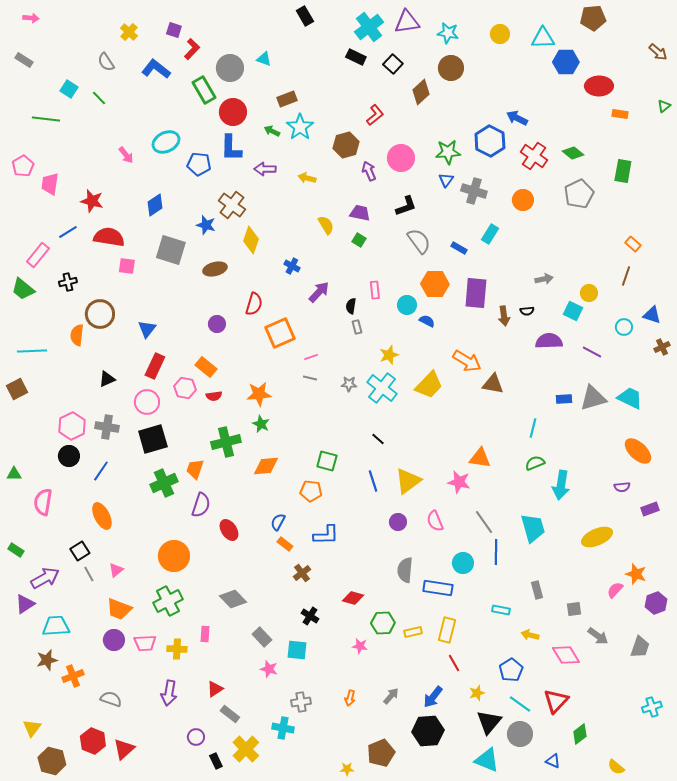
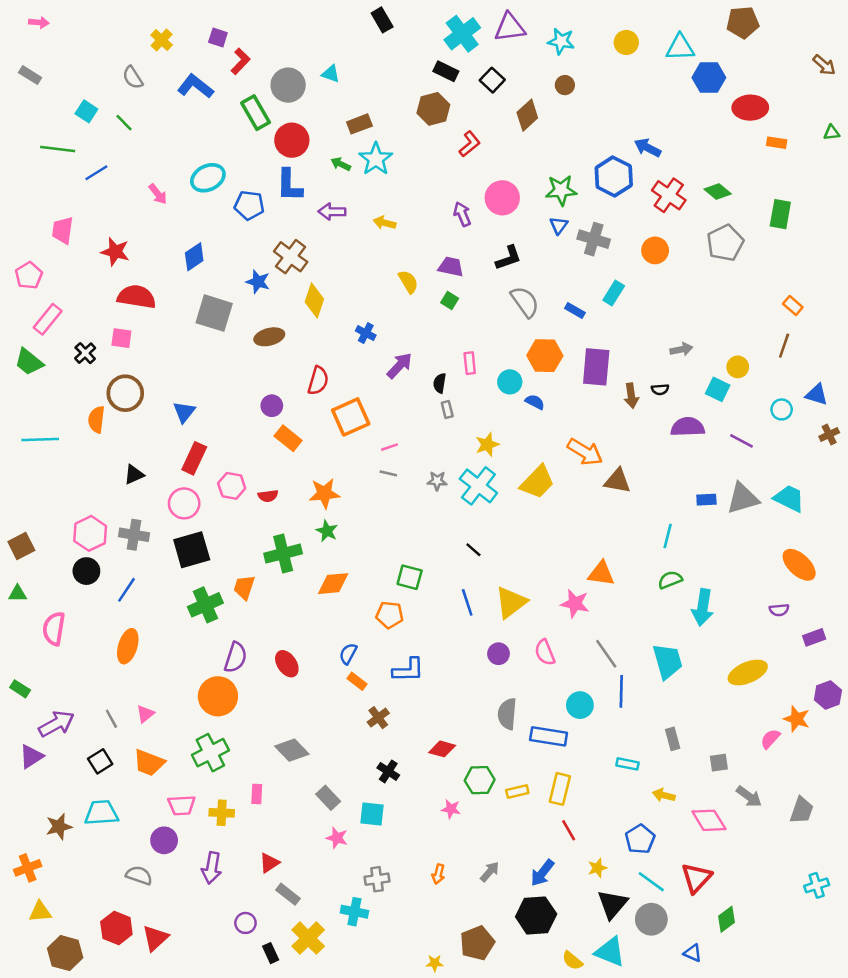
brown circle: (451, 68) -> (565, 85), size x0.6
green triangle: (664, 106) -> (832, 133), turned 32
brown hexagon: (346, 145) -> (433, 109), moved
pink pentagon: (23, 166) -> (29, 275), moved
blue line: (68, 232) -> (96, 173), moved
pink square: (127, 266) -> (121, 338), moved
black cross: (68, 282) -> (85, 353), turned -30
orange rectangle: (206, 367) -> (288, 438), moved
brown square: (17, 389) -> (21, 546), moved
purple semicircle: (201, 505) -> (235, 657), moved
orange ellipse: (102, 516) -> (128, 646), turned 44
black square: (80, 551) -> (100, 761), moved
purple hexagon: (656, 603) -> (828, 695), moved
cyan trapezoid: (56, 626) -> (101, 813), moved
purple circle: (114, 640) -> (164, 840), moved
orange cross: (73, 676) -> (28, 868), moved
yellow triangle: (32, 728) -> (40, 912), turned 48
yellow semicircle: (616, 767) -> (572, 961), moved

